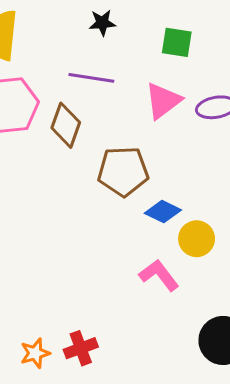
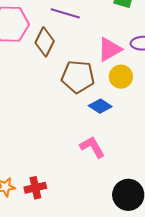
pink triangle: (163, 101) -> (110, 49), moved
yellow circle: (197, 239) -> (121, 77), moved

